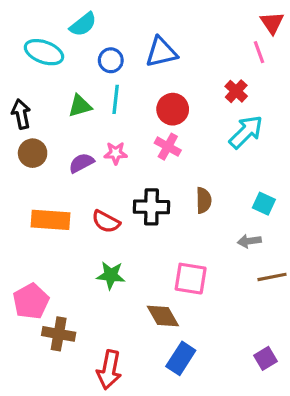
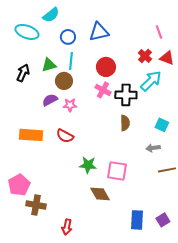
red triangle: (272, 23) -> (167, 58), moved, turned -35
black arrow: (21, 114) -> (23, 73), moved, turned 36
brown circle: (33, 153) -> (64, 81), moved
pink star: (116, 153) -> (70, 105), moved
black cross: (151, 207) -> (126, 95), moved
green star: (111, 275) -> (88, 165), moved
blue rectangle: (181, 358) -> (137, 220), moved, turned -30
red arrow: (109, 370) -> (67, 227), size x0.7

